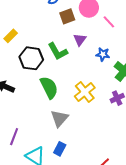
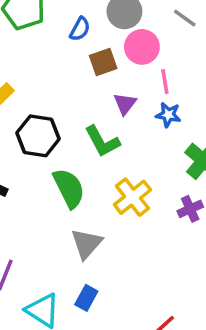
pink line: (109, 22) -> (165, 82), moved, turned 32
green L-shape: (58, 51) -> (102, 141), moved
blue star: (103, 54) -> (168, 115), moved

